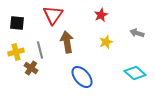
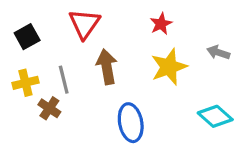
black square: (17, 23) -> (27, 37), turned -35
yellow star: (106, 42) -> (169, 67), size x1.6
blue ellipse: (82, 77) -> (131, 123), turned 30

